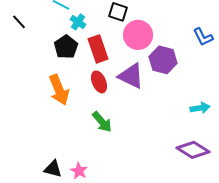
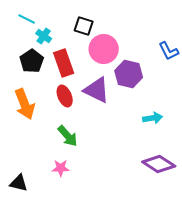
cyan arrow: (200, 108) -> (153, 118), moved
pink star: (79, 171) -> (61, 168), moved, turned -30

